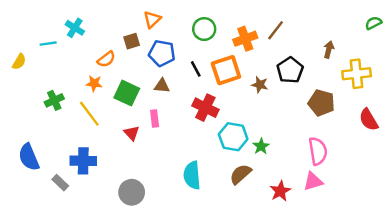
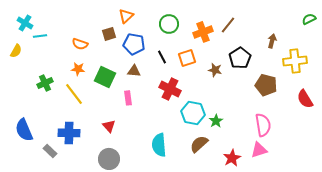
cyan cross: (75, 28) -> (25, 23), moved
orange semicircle: (106, 59) -> (80, 44), moved, turned 56
orange square: (226, 70) -> (187, 58), size x0.7
red triangle: (132, 133) -> (109, 126), moved

